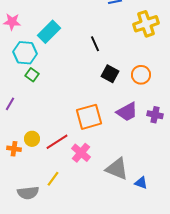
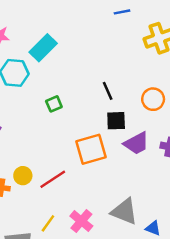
black line: (95, 44) -> (108, 91), moved
black square: (110, 74) -> (116, 121), moved, turned -30
green square: (32, 75) -> (54, 104), moved, turned 32
pink cross: (81, 153) -> (81, 221), moved

